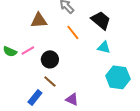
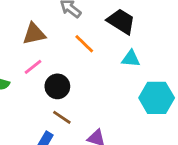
pink line: (28, 50) -> (33, 67), moved

